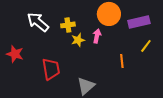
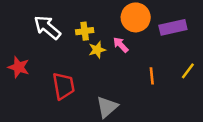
pink arrow: (97, 36) -> (121, 45), turned -56
yellow line: (146, 46) -> (188, 71), moved

